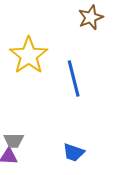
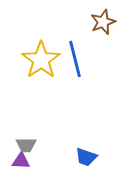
blue line: (74, 78) -> (75, 59), moved

